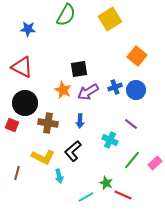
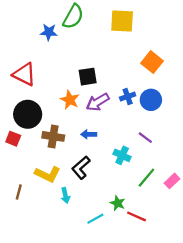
yellow square: (110, 19) -> (122, 21), turned 35
blue star: (28, 29) -> (49, 32), moved
blue arrow: (80, 121) -> (89, 134), turned 88

